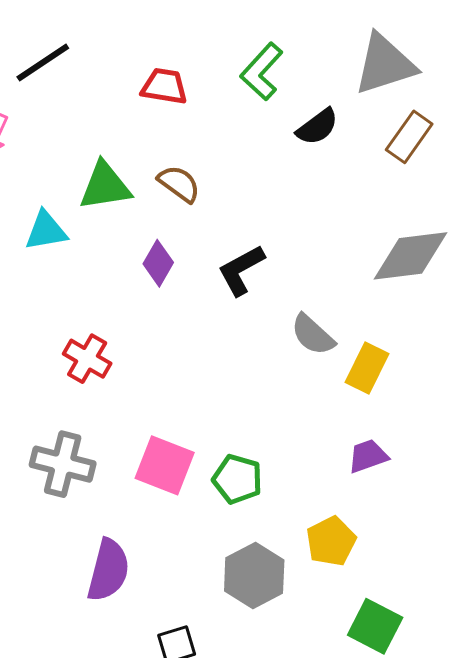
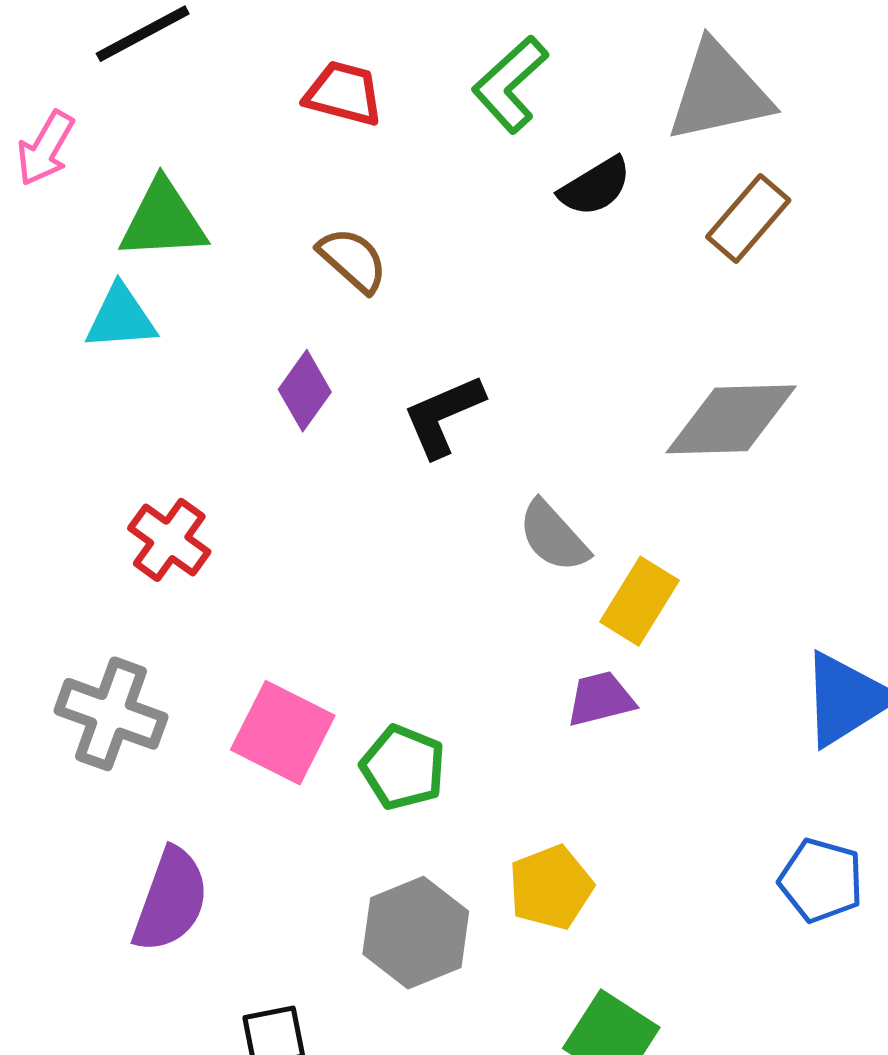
green triangle: (105, 186) -> (163, 220), moved
purple trapezoid: (368, 456) -> (601, 699), moved

